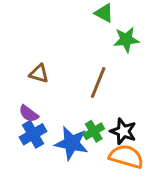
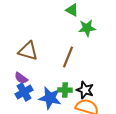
brown triangle: (39, 74) -> (28, 51), size x1.5
green cross: (94, 131) -> (65, 90), turned 32

